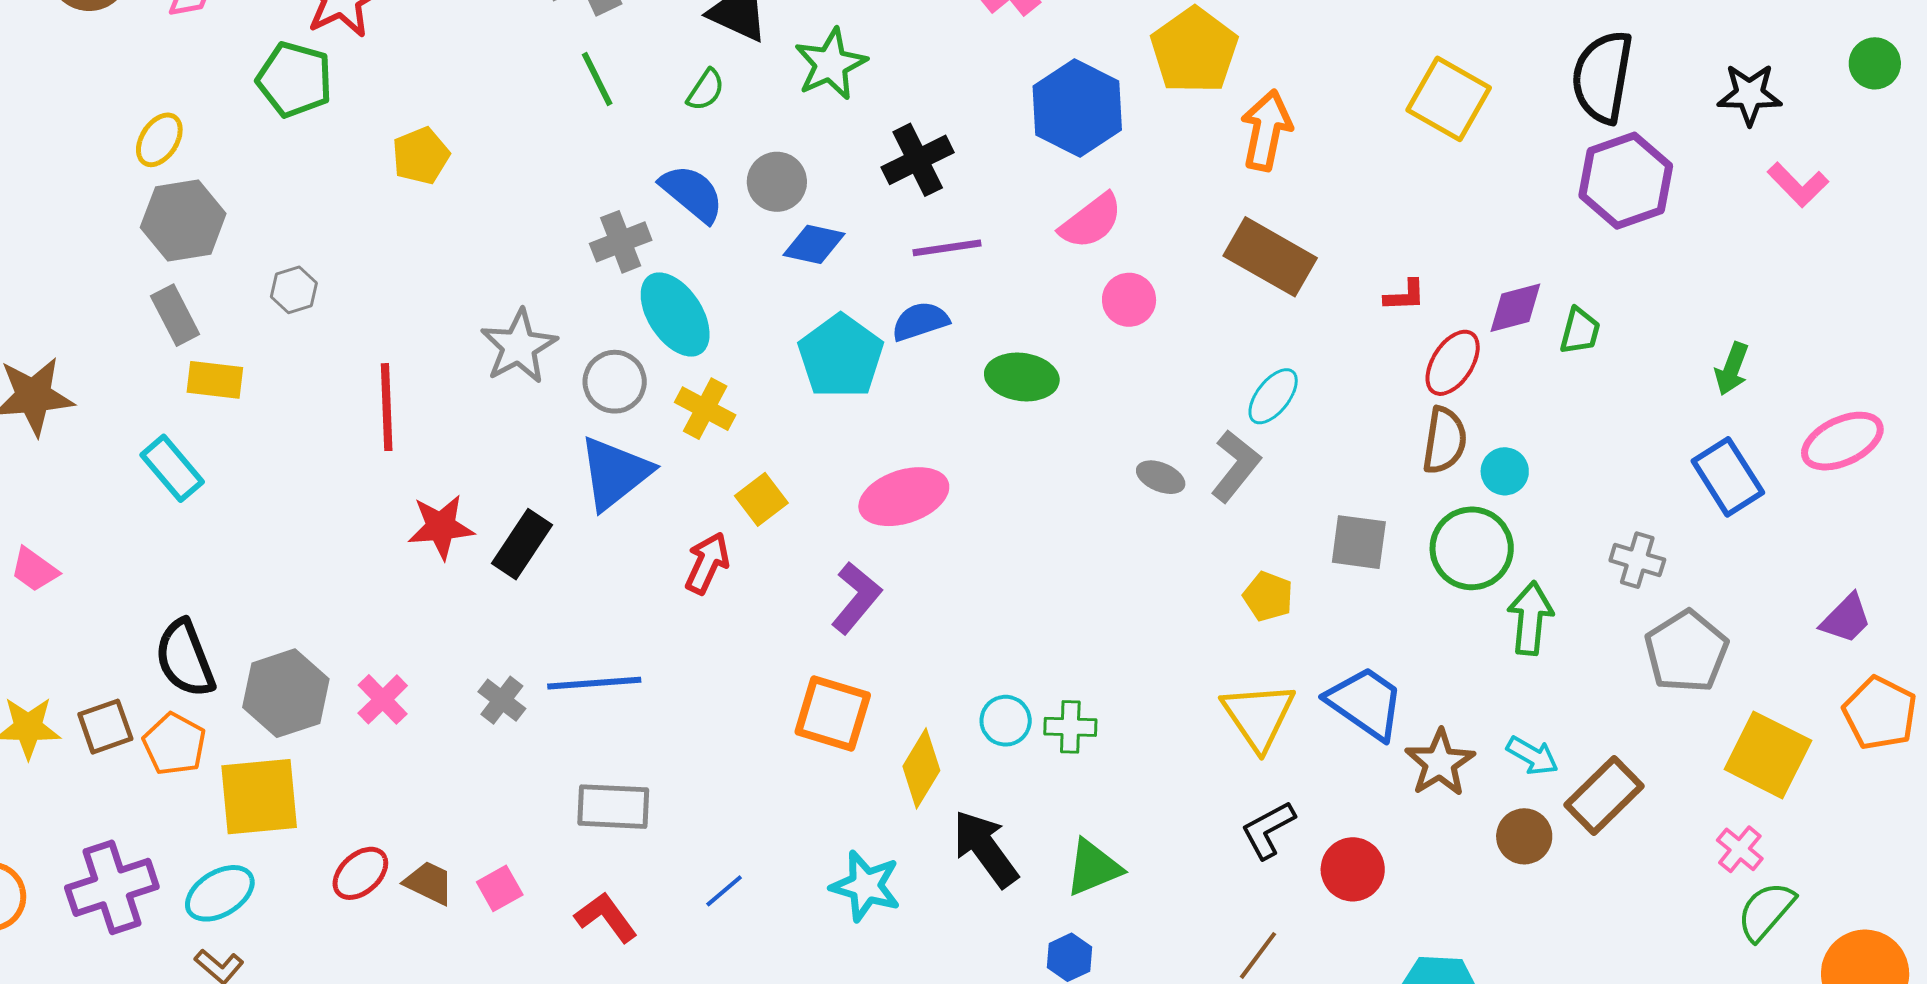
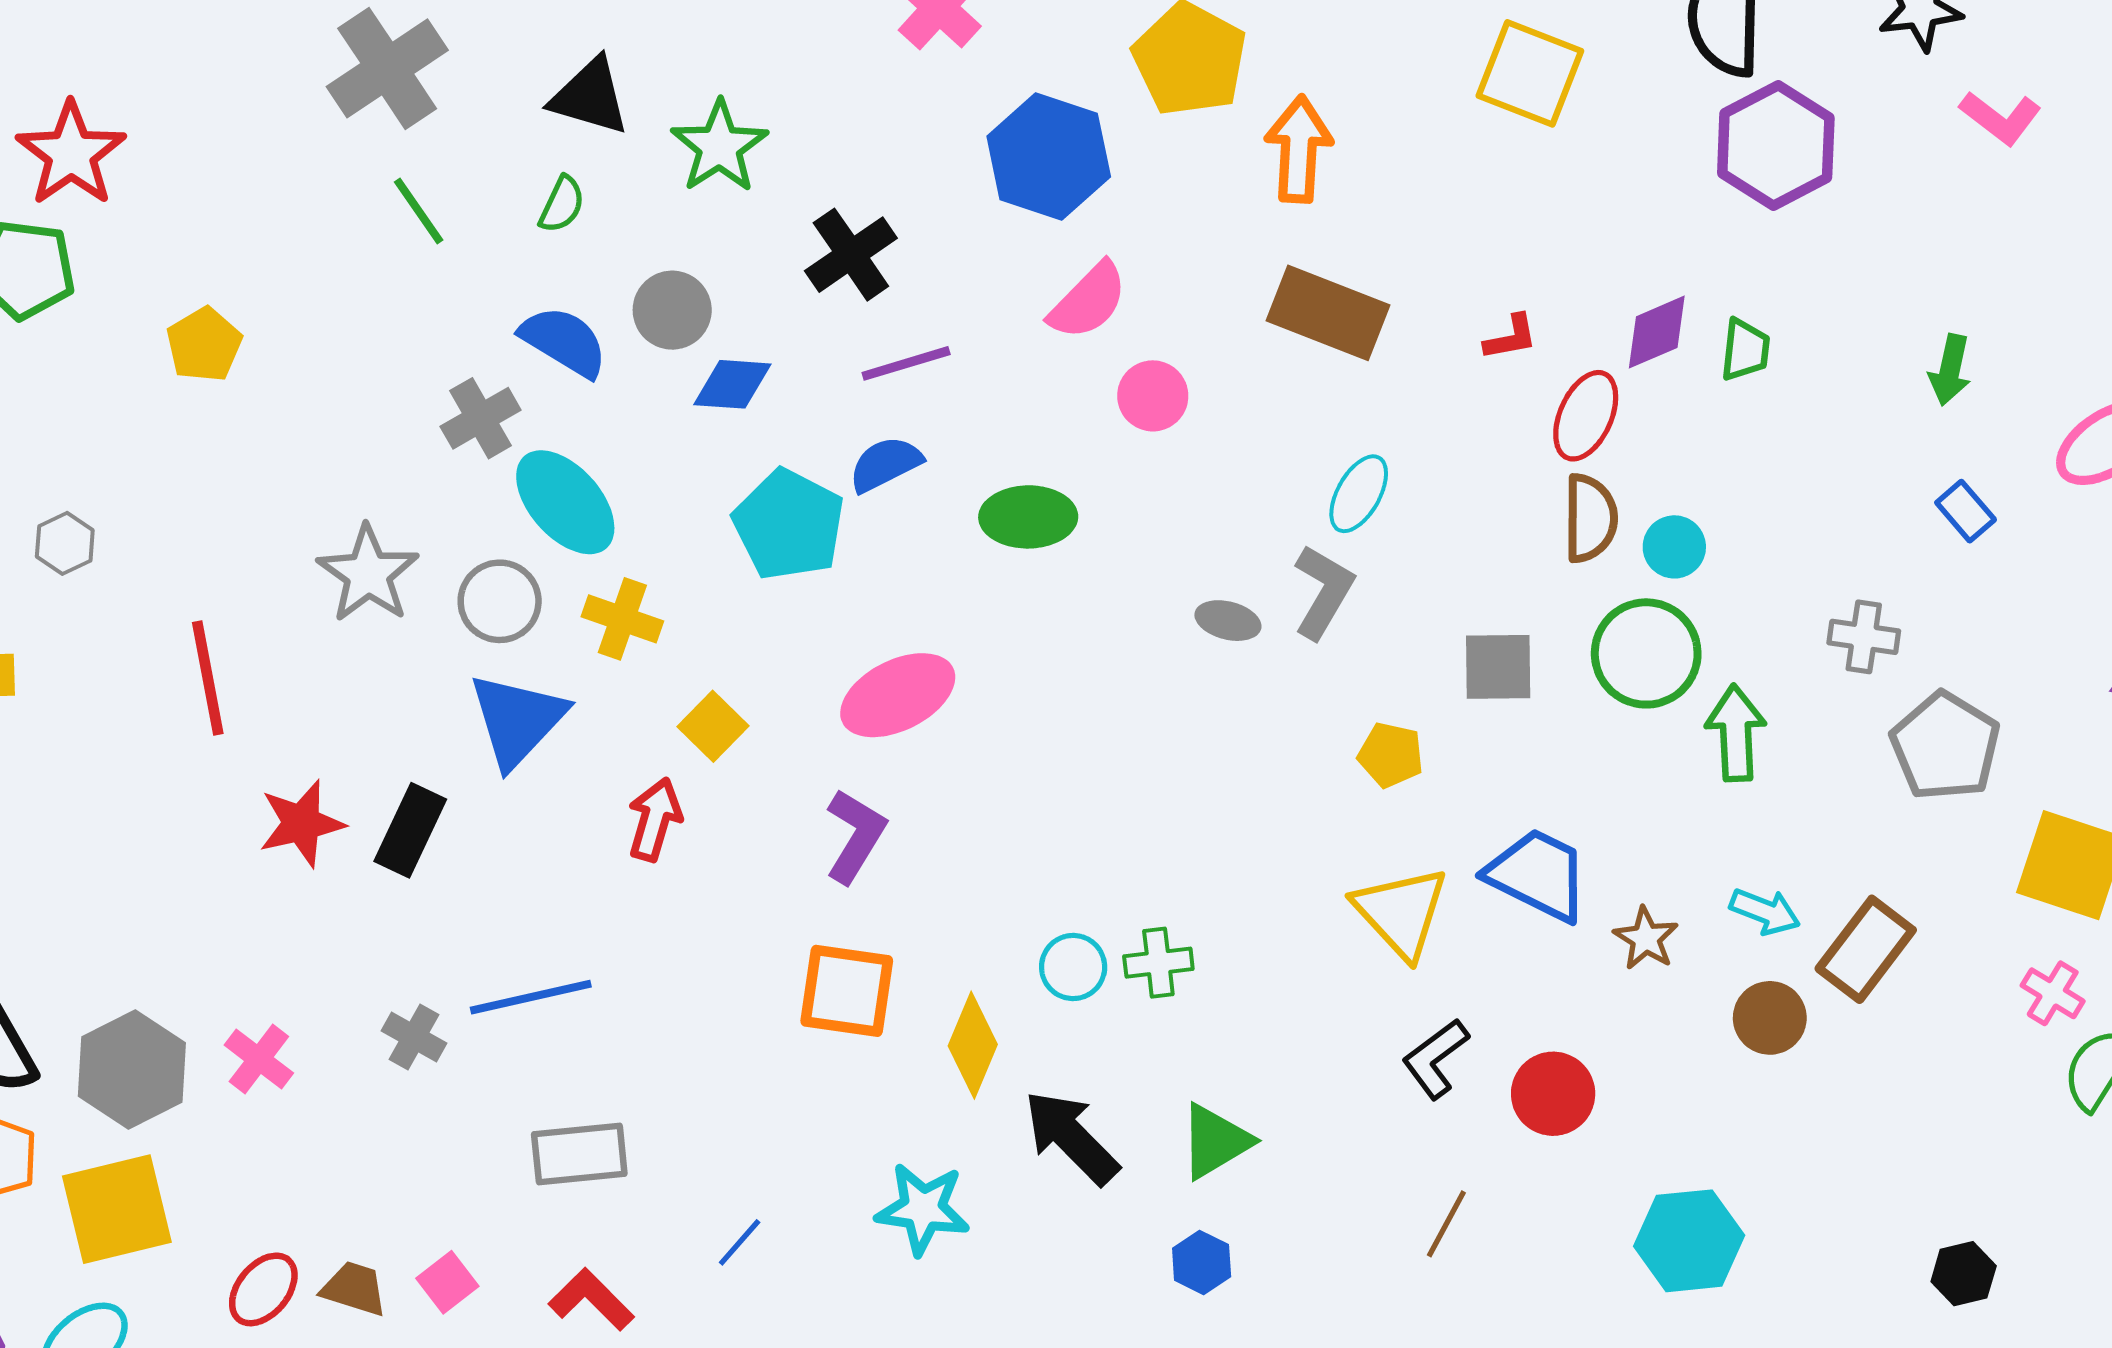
blue rectangle: (1728, 477) -> (1966, 511), size x0.6
brown star: (1440, 763) -> (1646, 938), size x0.7

